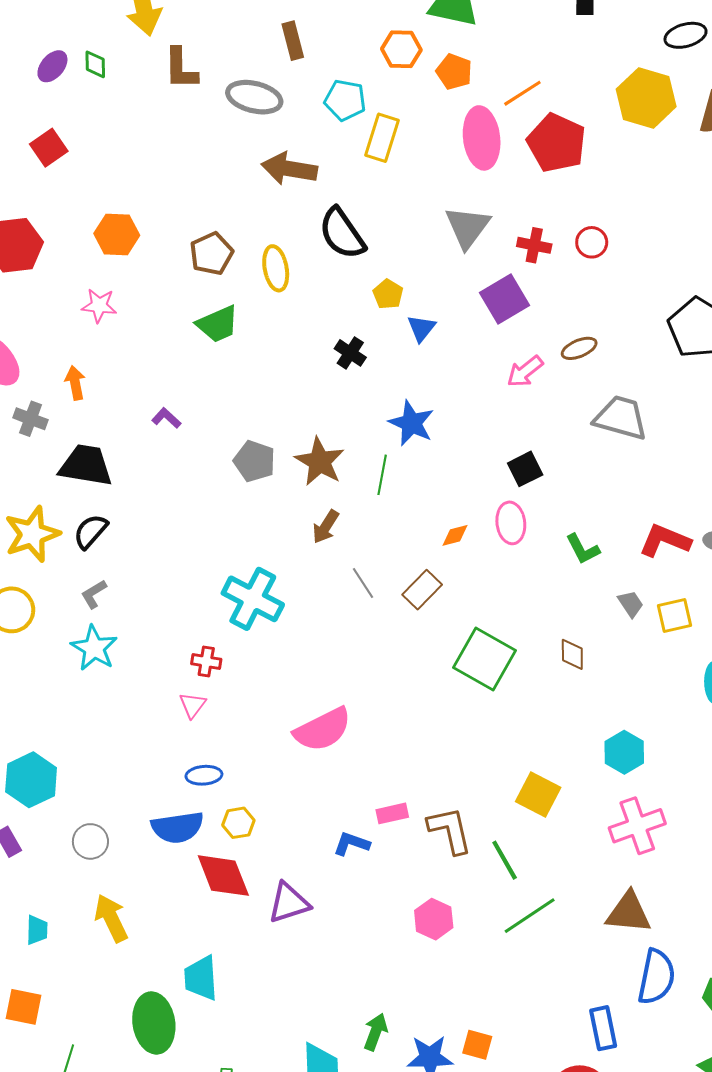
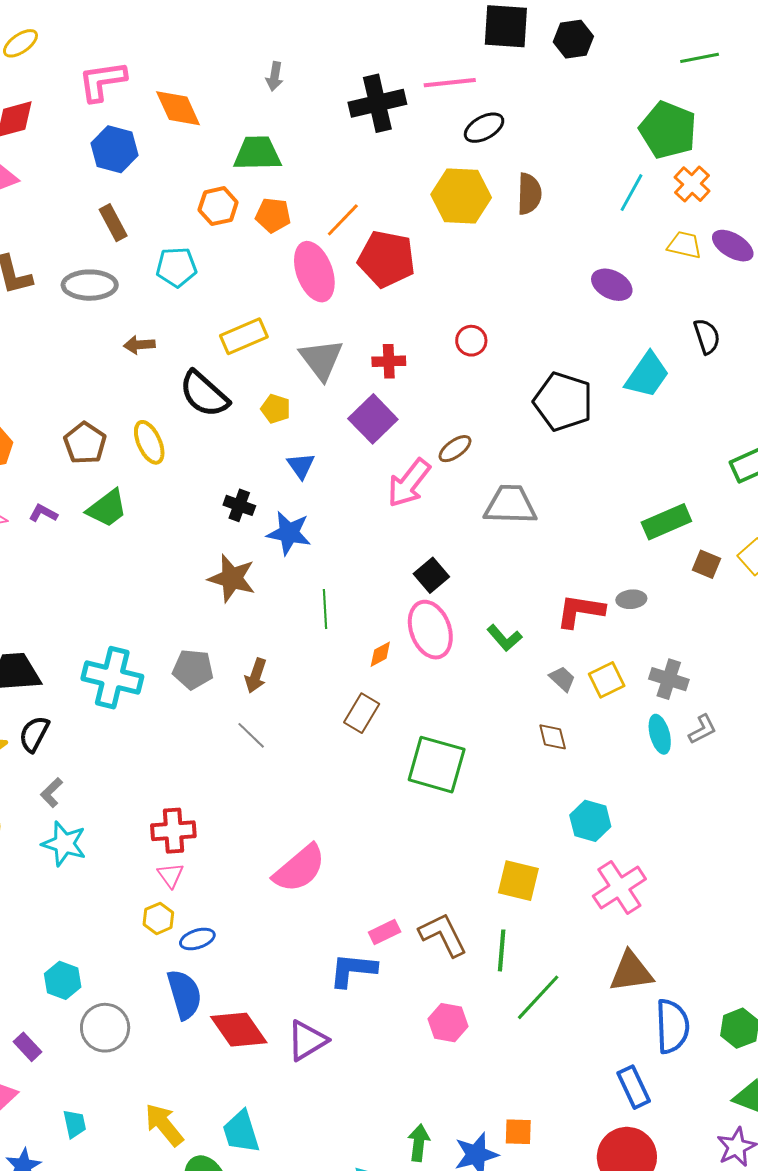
yellow rectangle: (382, 138) -> (244, 336), moved, turned 63
brown arrow: (289, 169) -> (139, 345), size x0.6
red circle: (592, 242) -> (471, 341), moved
yellow pentagon: (388, 294) -> (276, 409), moved
pink arrow: (525, 371) -> (409, 483), size x1.4
purple L-shape: (166, 418) -> (43, 513), moved
blue star: (411, 423) -> (289, 533), moved
gray pentagon: (254, 461) -> (193, 669), moved
brown star: (320, 461) -> (232, 578), moved
green line: (382, 475) -> (325, 609), moved
pink ellipse: (511, 523) -> (430, 630), size x1.4
gray line: (363, 583) -> (251, 735), moved
cyan cross: (253, 599) -> (112, 678), moved
brown diamond: (572, 654) -> (553, 737), moved
red cross: (206, 661) -> (173, 831), size x1.5
cyan hexagon: (31, 780) -> (63, 980), moved, size x0.7
yellow hexagon: (238, 823) -> (158, 918), moved
blue semicircle: (178, 827) -> (184, 994), turned -84
gray circle: (90, 841) -> (105, 1028), size x1.4
blue L-shape: (351, 844) -> (353, 970), size x1.4
green line: (505, 860) -> (502, 950), turned 48
yellow arrow: (111, 918) -> (164, 1125), moved

